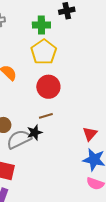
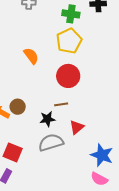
red triangle: (90, 134) -> (77, 127), moved
gray semicircle: (19, 139) -> (51, 142), moved

